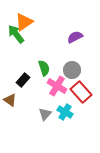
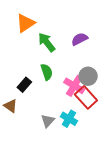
green arrow: (16, 34) -> (47, 42), moved
gray circle: (72, 70) -> (88, 76), moved
pink cross: (57, 86) -> (74, 86), moved

